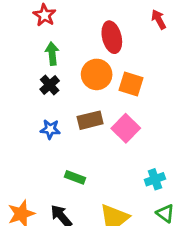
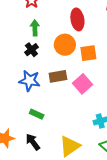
orange square: (131, 84) -> (88, 53), turned -30
blue star: (50, 129) -> (30, 81), size x1.5
green rectangle: (75, 177) -> (37, 114), moved

